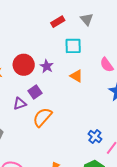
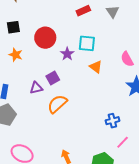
cyan square: (73, 46) -> (87, 43), moved
red circle: (24, 65) -> (45, 38), moved
blue cross: (95, 137) -> (112, 121), moved, turned 32

